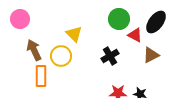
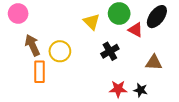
yellow triangle: (74, 34) -> (92, 22), moved
brown triangle: (151, 55) -> (154, 62), moved, turned 30

